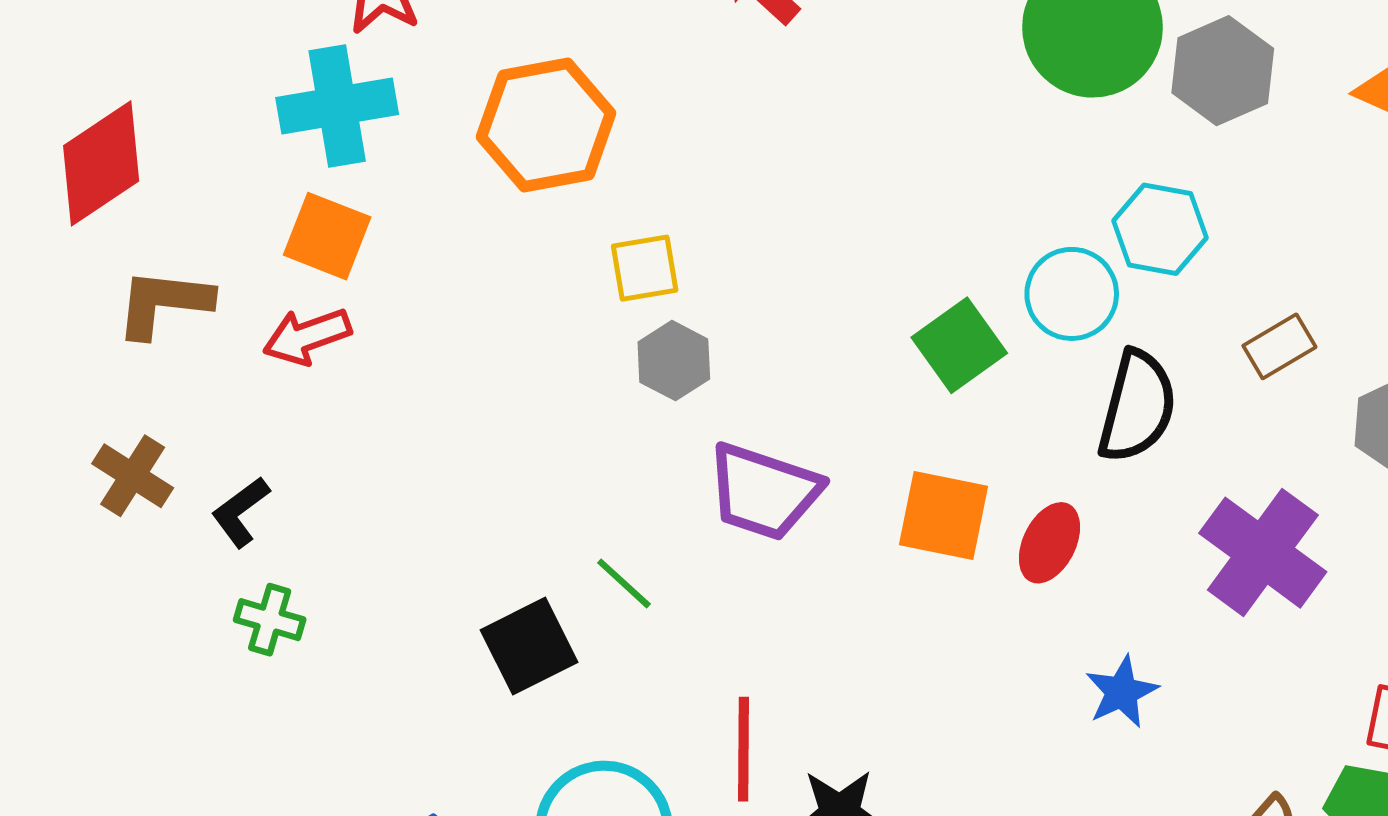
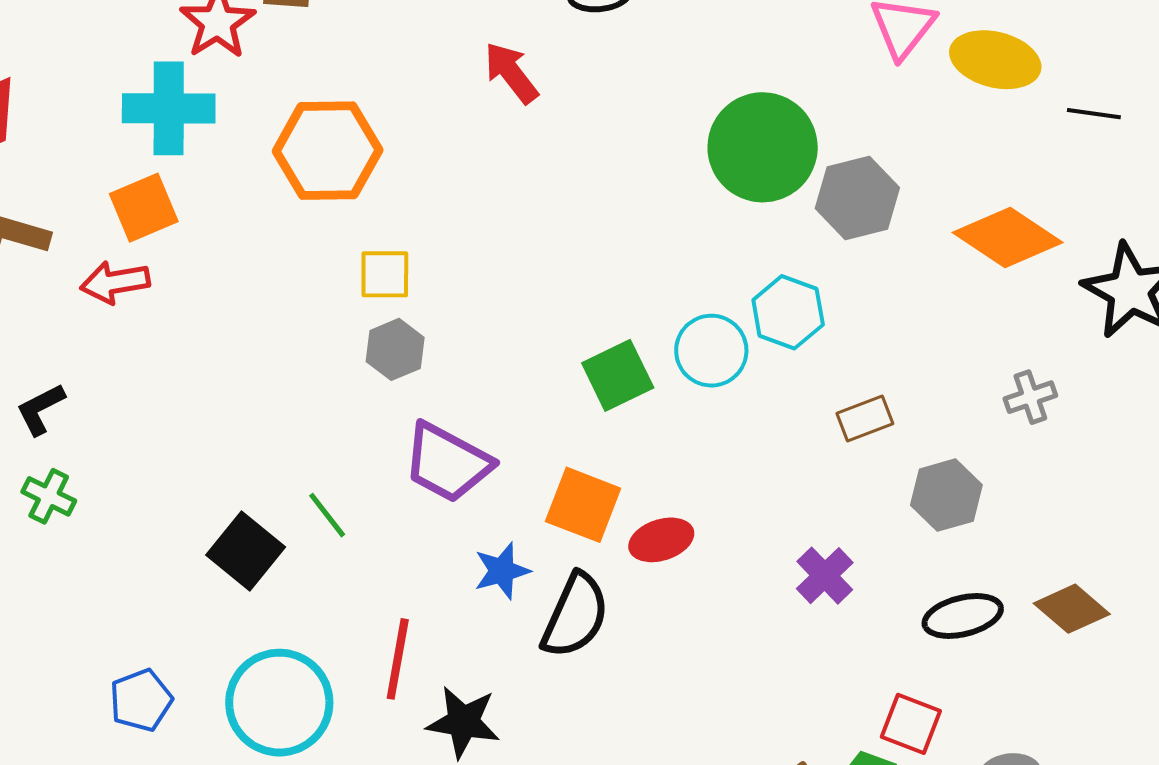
orange square: (327, 236) -> (144, 208), turned 36
black semicircle: (1137, 406) -> (575, 616), moved
red ellipse: (1049, 543) -> (661, 540), turned 36
purple cross: (1263, 553) -> (825, 576), size x0.6
black square: (529, 646) -> (246, 551), turned -34
blue star: (1122, 692) -> (502, 571), moved

